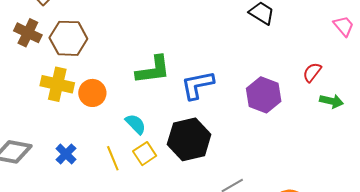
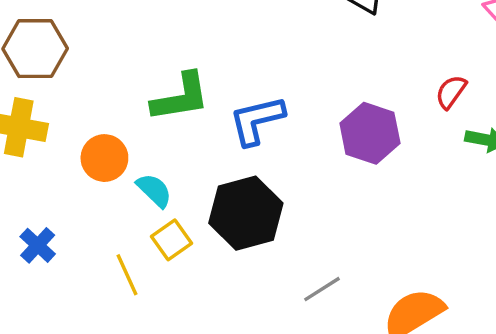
orange circle: (92, 93) -> (104, 158), moved
yellow line: (113, 158) -> (127, 275), moved

